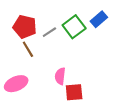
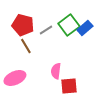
blue rectangle: (99, 19) -> (85, 28), moved

